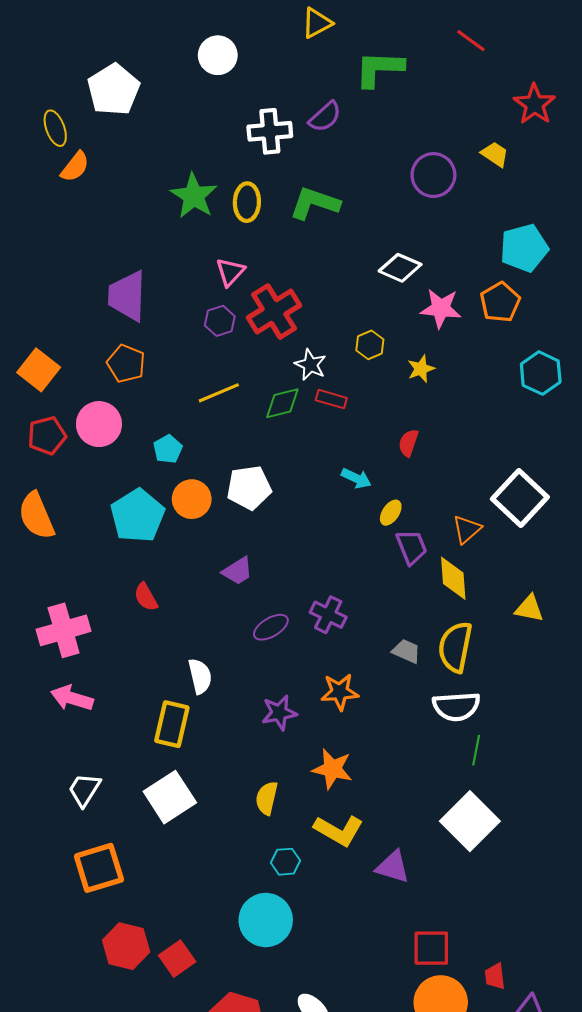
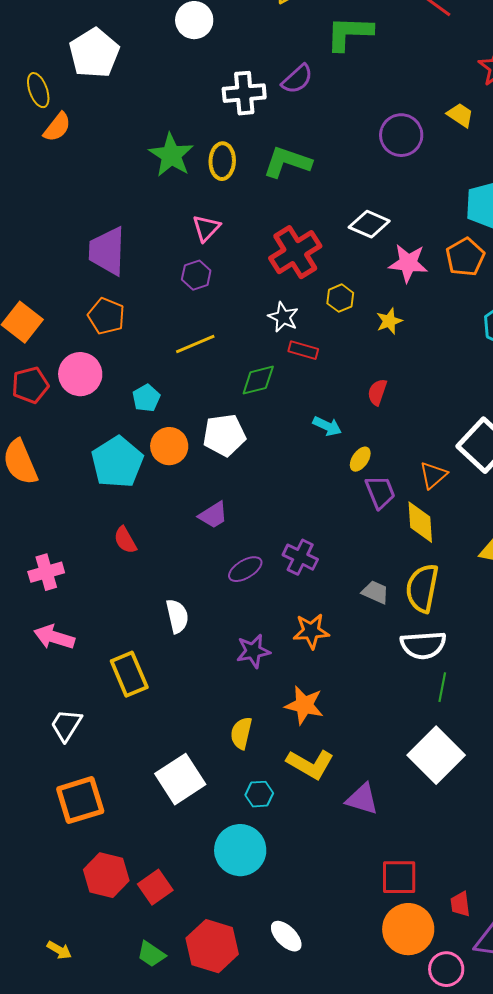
red cross: (274, 312) -> (295, 252), moved
green diamond: (282, 403) -> (258, 380), moved
pink cross: (64, 630) -> (46, 572), size x0.7
yellow rectangle: (172, 724) -> (129, 674), moved, turned -36
white square: (170, 797) -> (180, 779), moved

